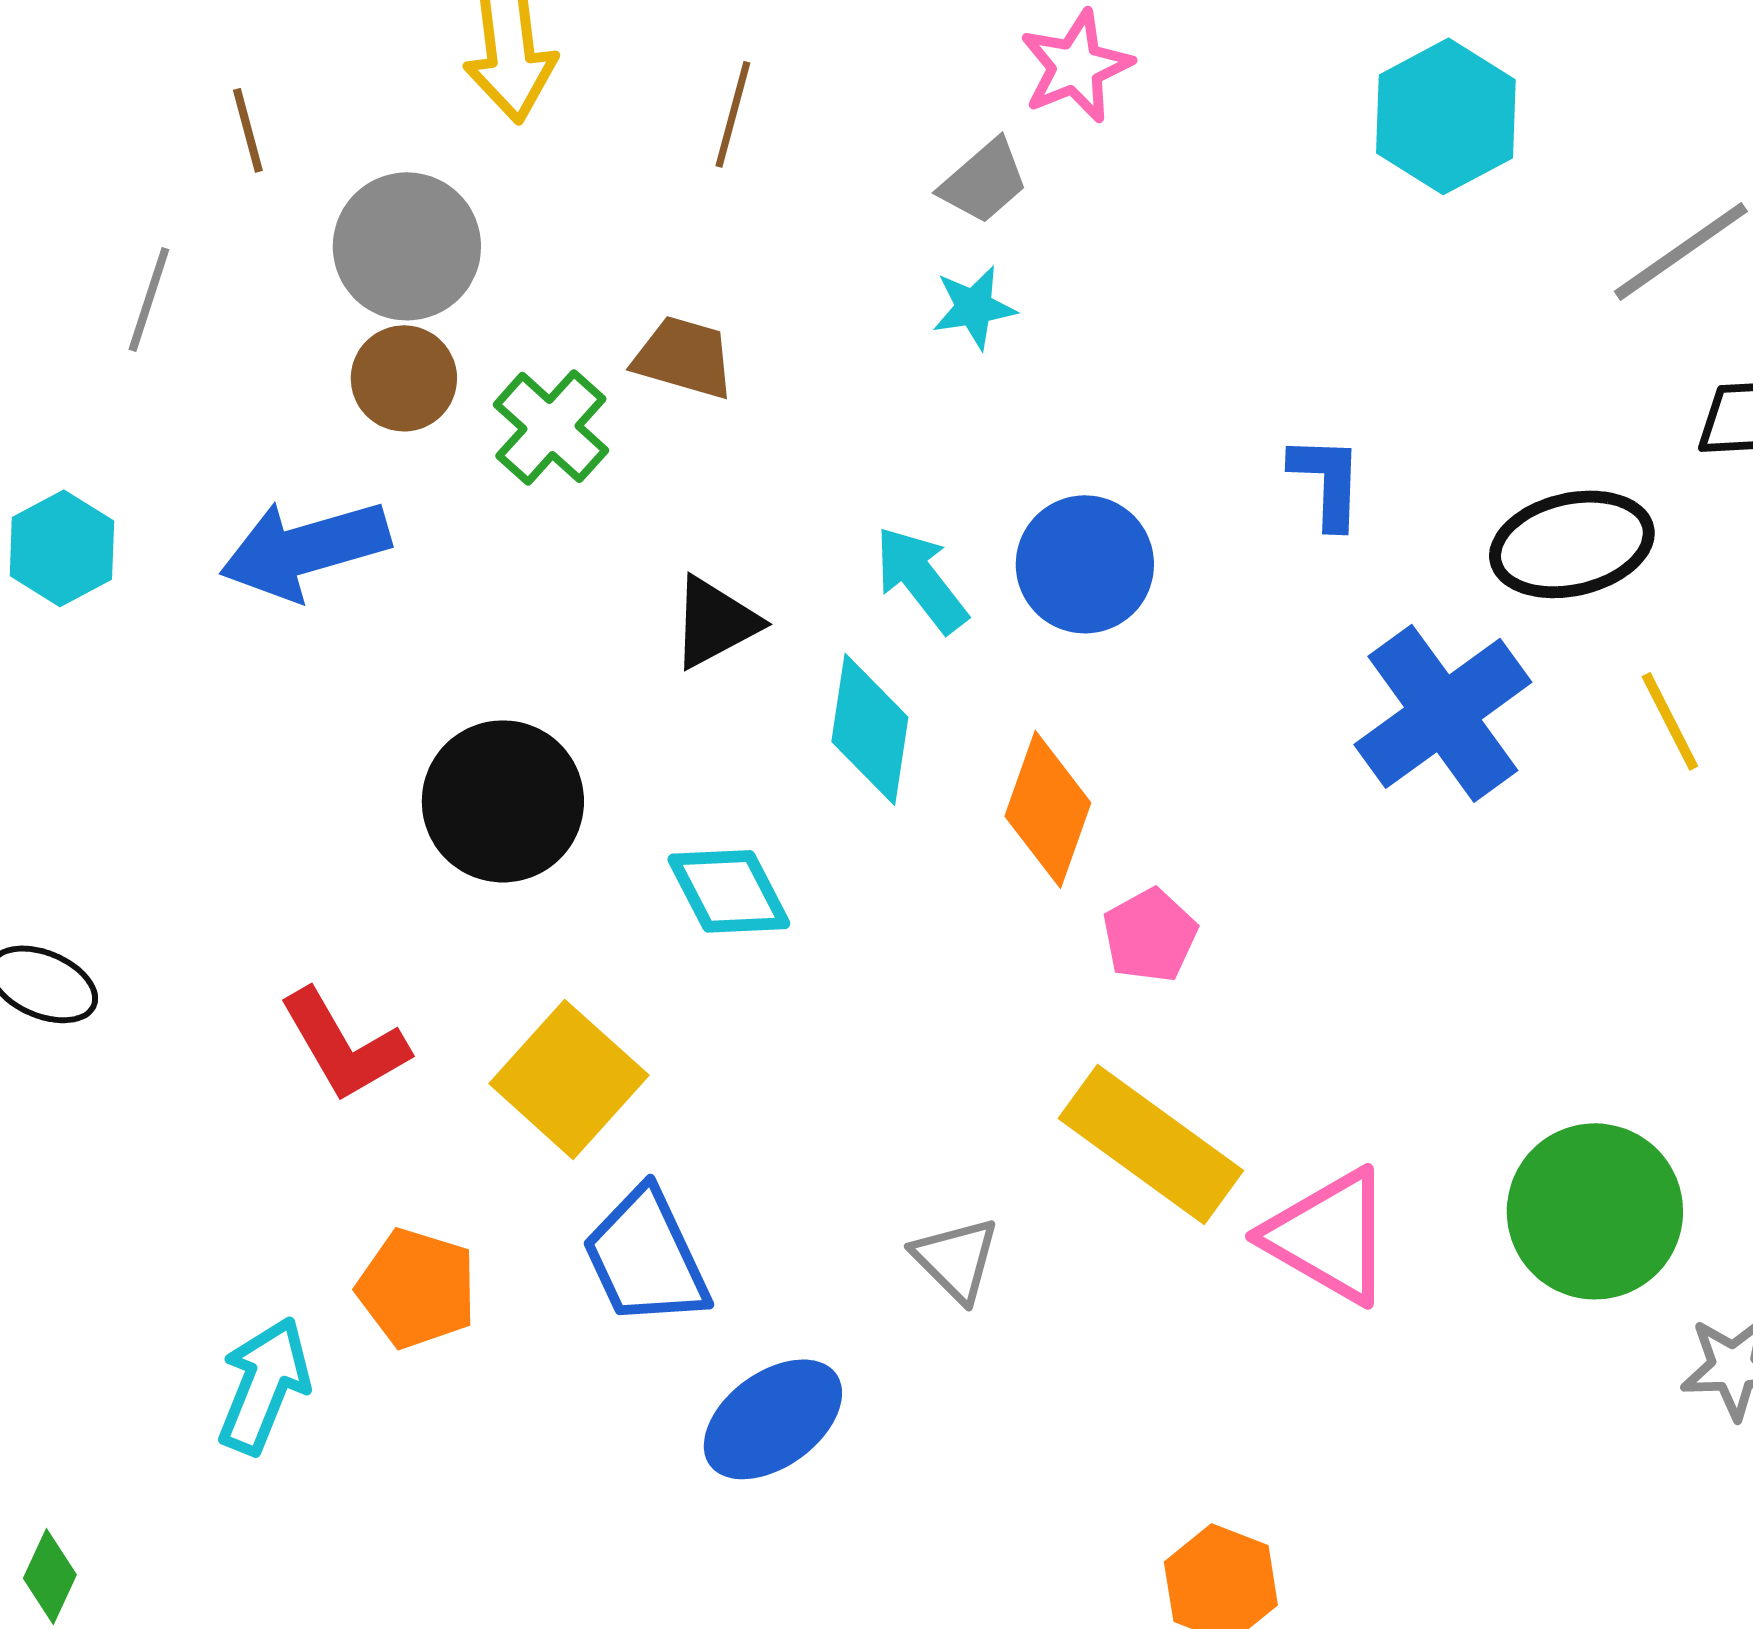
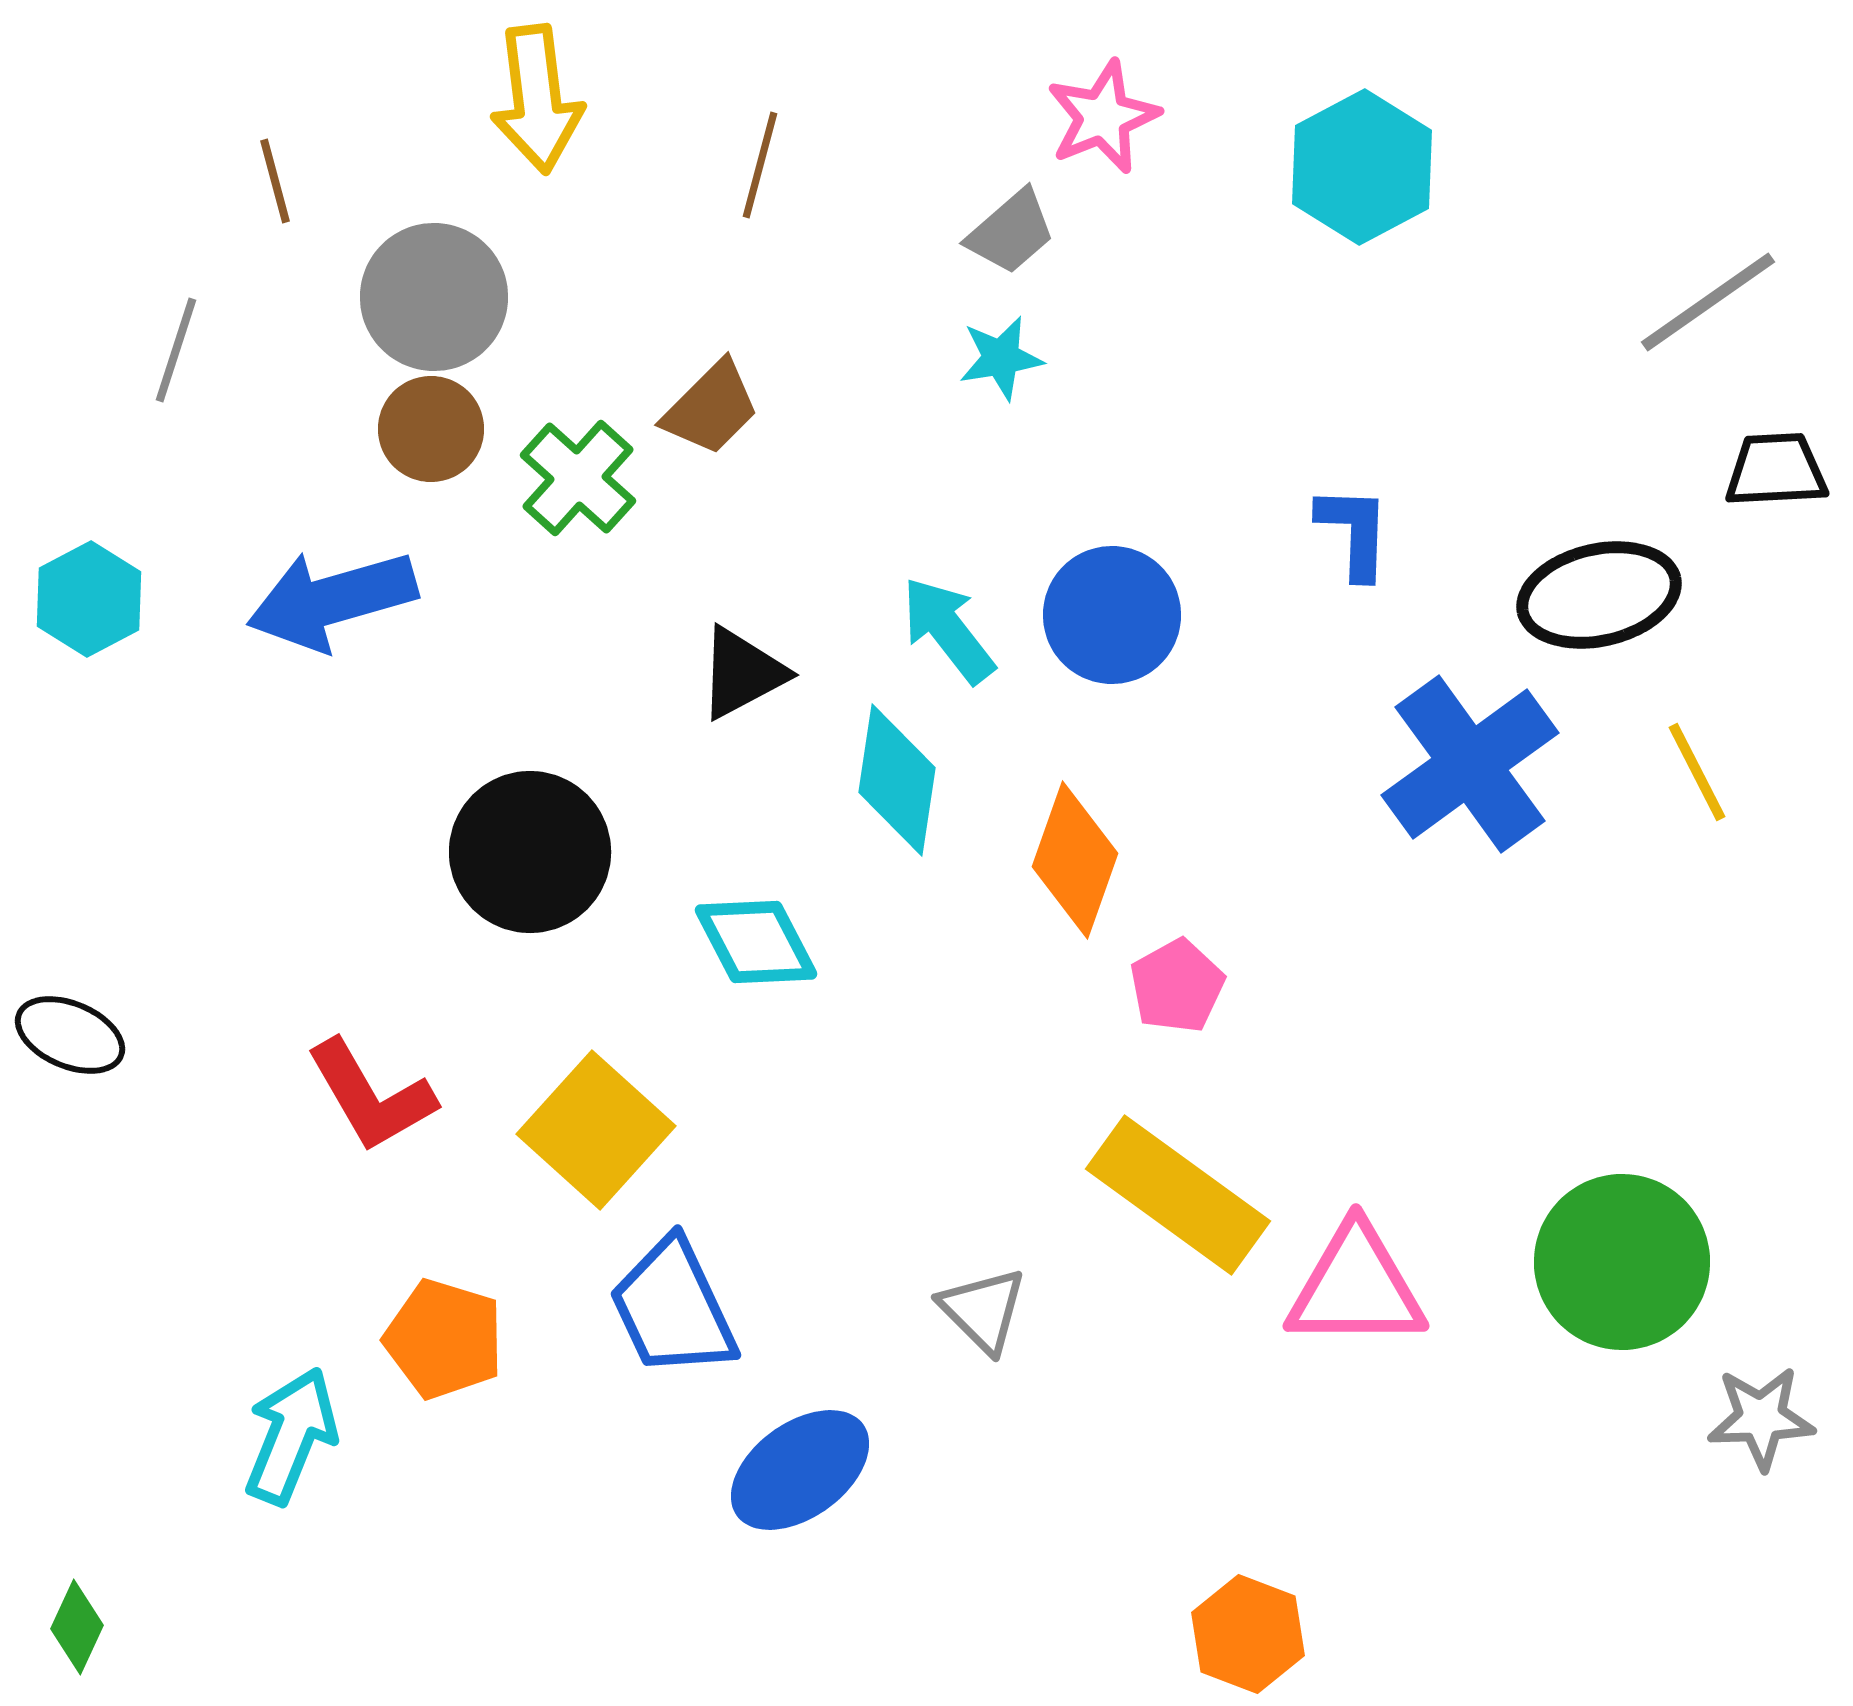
cyan hexagon: (1446, 116) -> (1362, 167), moved
brown trapezoid: (684, 357) -> (711, 408), turned 119
pink triangle: (1329, 1236) -> (1356, 1287), turned -30

